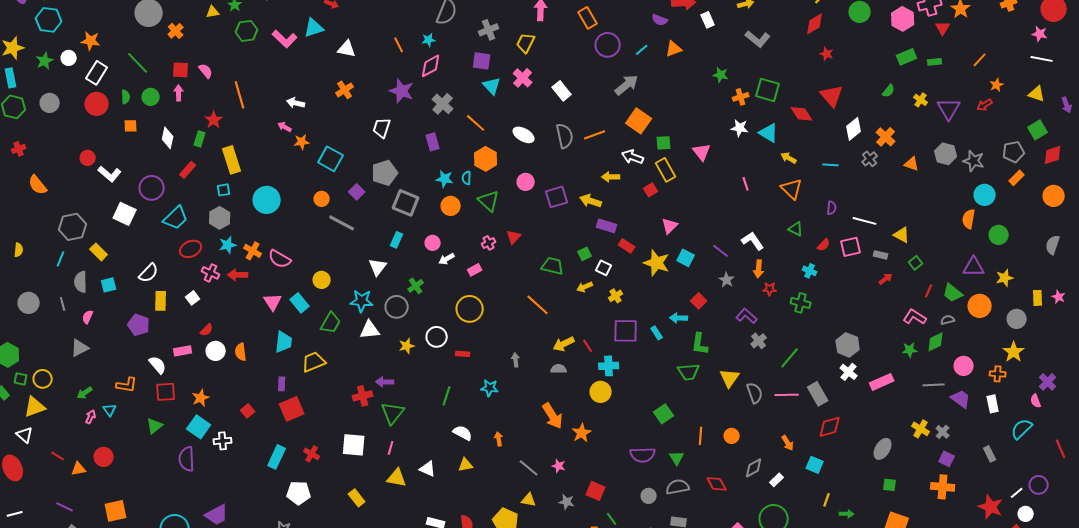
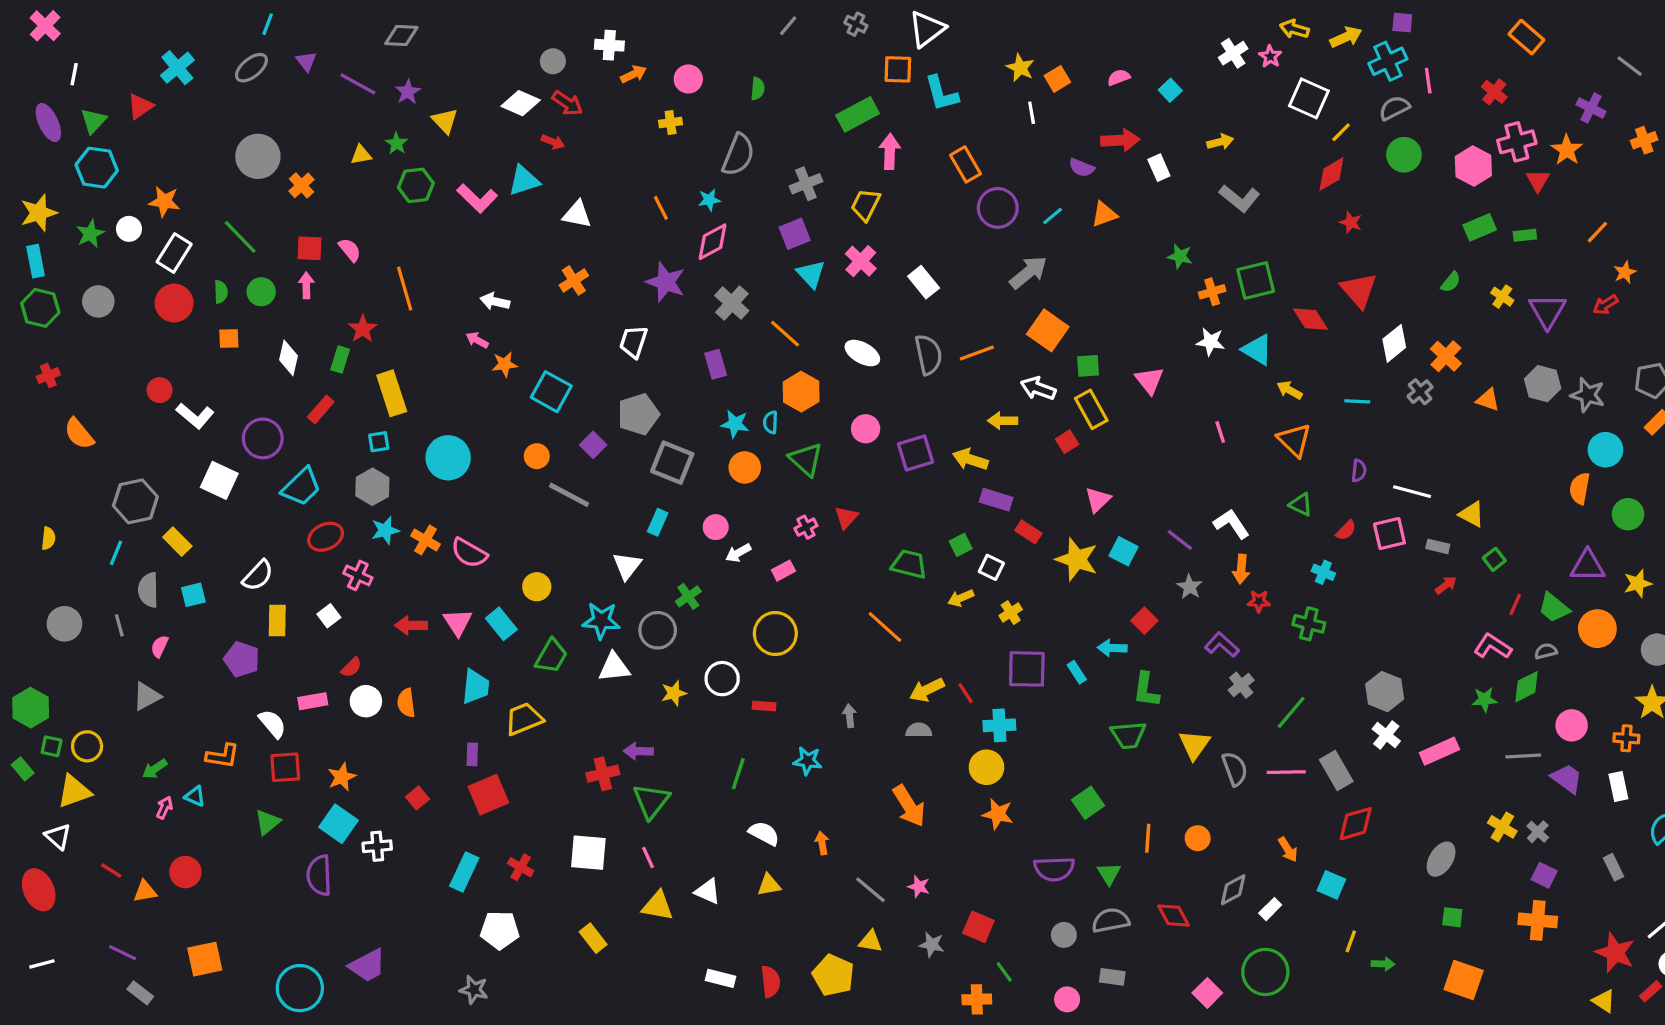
purple square: (482, 61) -> (795, 234), turned -30
green square: (768, 90) -> (1256, 280), turned -30
red arrow: (238, 275) -> (411, 625), moved
cyan triangle: (110, 410) -> (195, 796), turned -32
orange star: (582, 433) -> (998, 814), moved, turned -30
pink line: (391, 448) -> (648, 858), turned -40

